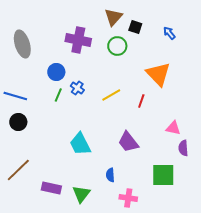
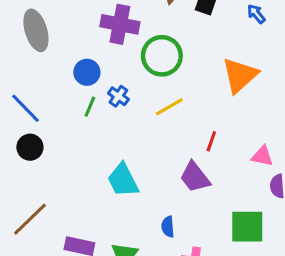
green circle: (117, 46) -> (162, 56), moved, size x1.4
orange triangle: (158, 74) -> (240, 75), turned 32
blue line: (15, 96) -> (25, 108), turned 30
red line: (141, 101) -> (211, 141), moved

